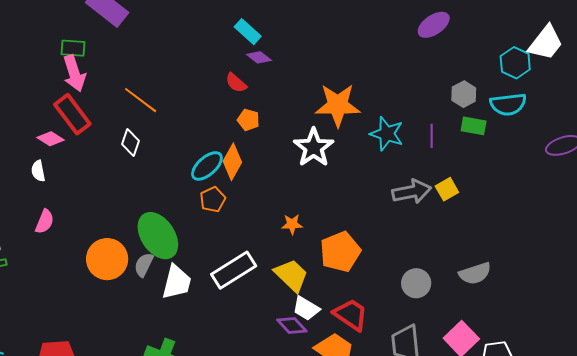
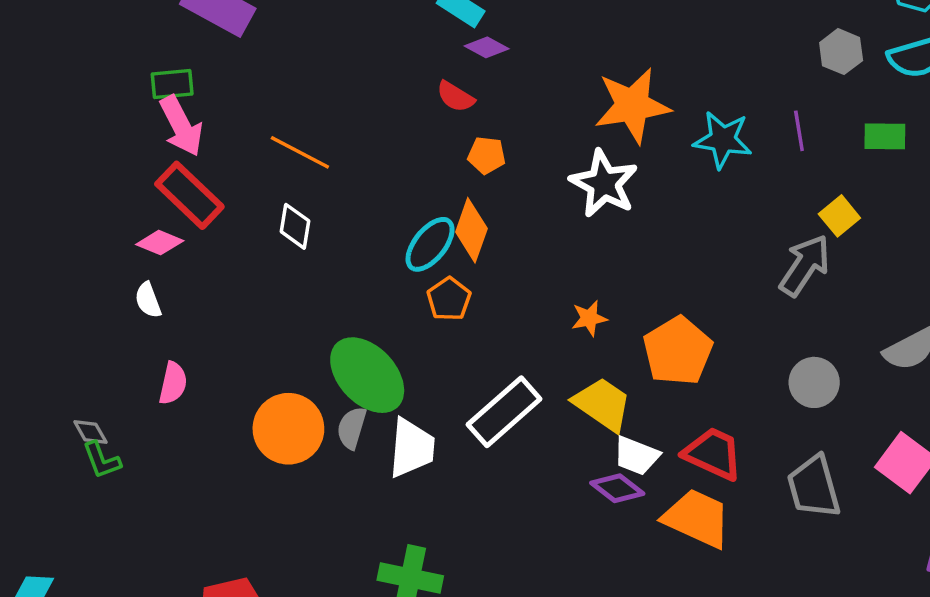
green rectangle: (474, 126) -> (885, 136), moved
gray arrow: (412, 192) -> (805, 265), moved, turned -36

